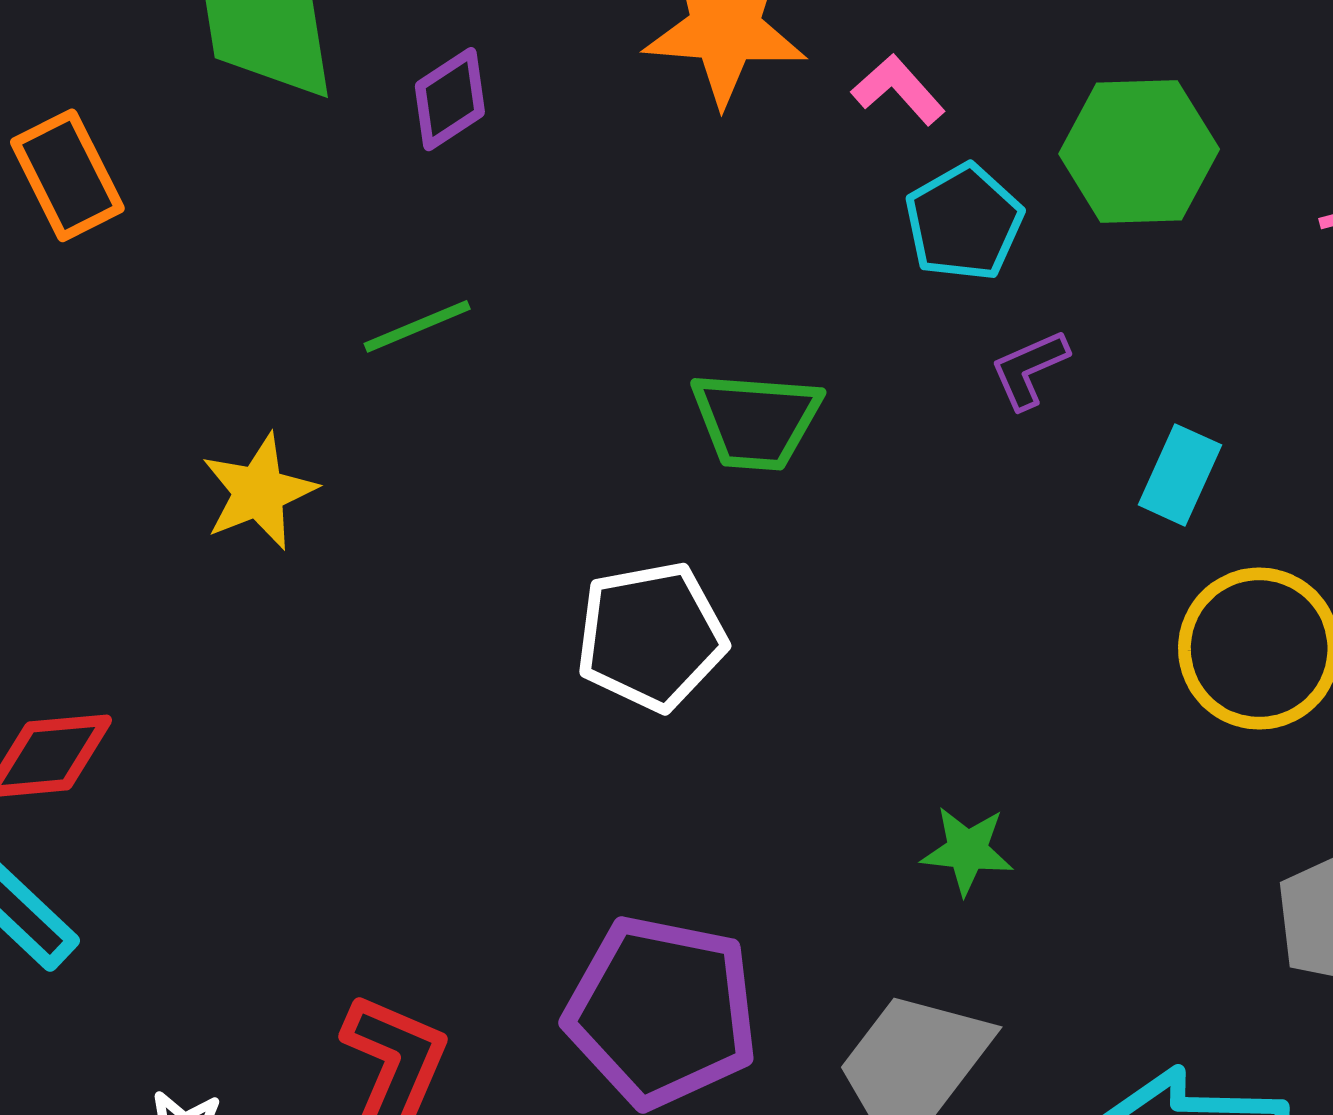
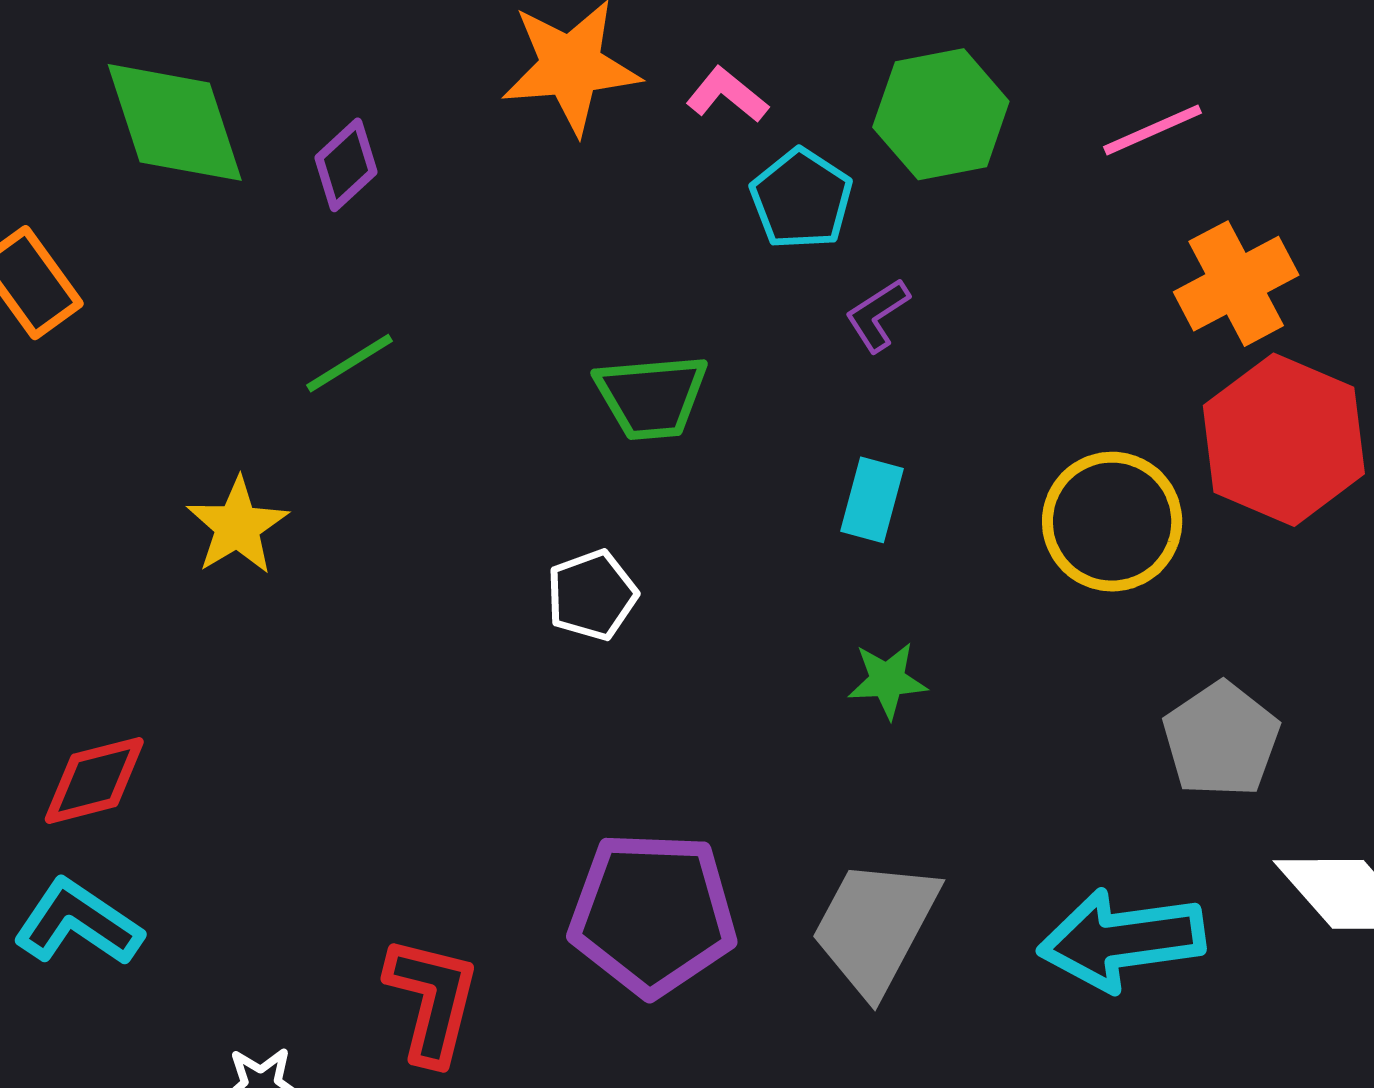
cyan rectangle: (1180, 475) -> (872, 500), moved
white pentagon: (651, 636) -> (592, 595), size x0.7
green star: (967, 850) -> (887, 680), moved

